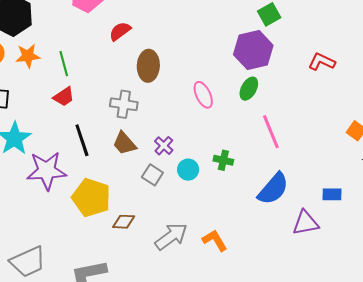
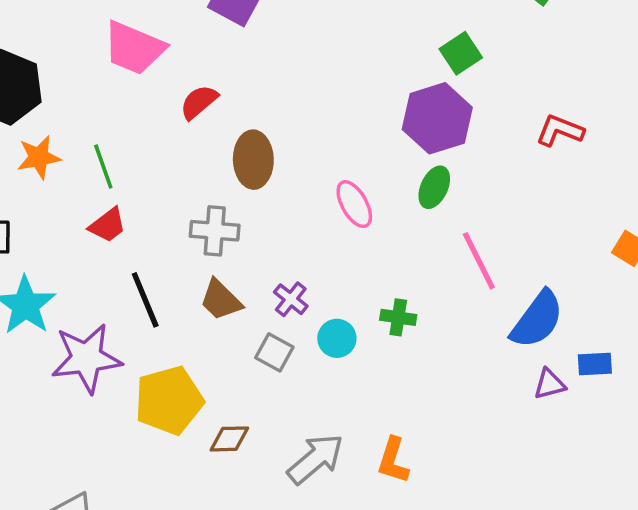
blue semicircle: (273, 189) -> (537, 320), moved
yellow pentagon: (91, 198) -> (169, 400), turned -30
purple triangle: (306, 223) -> (550, 384), moved, size x0.7
orange L-shape: (215, 240) -> (393, 460), turned -128

